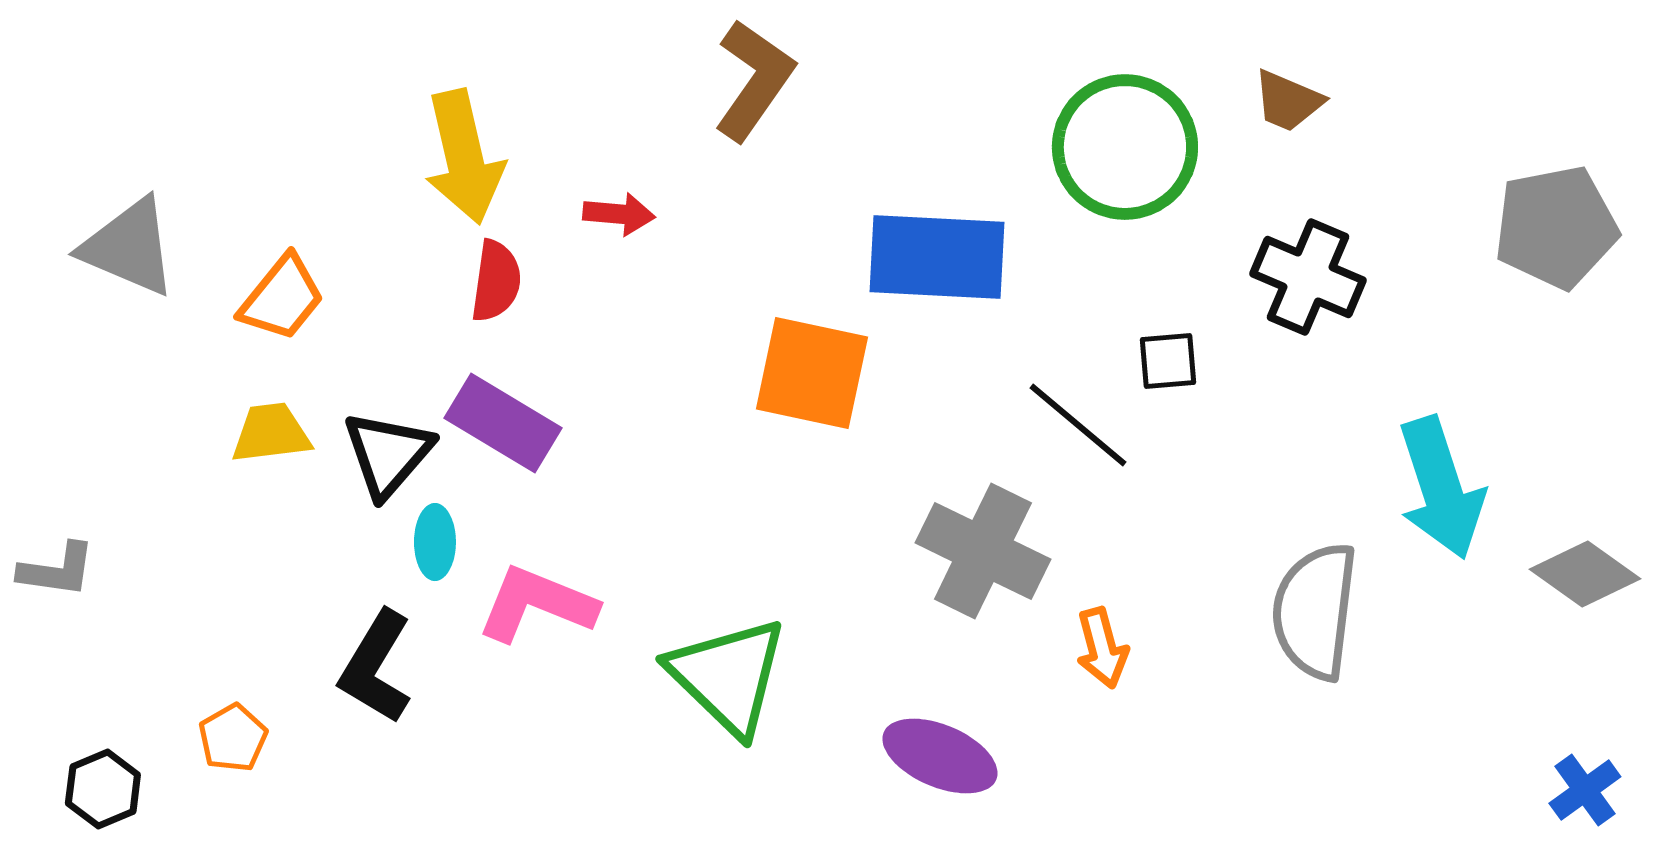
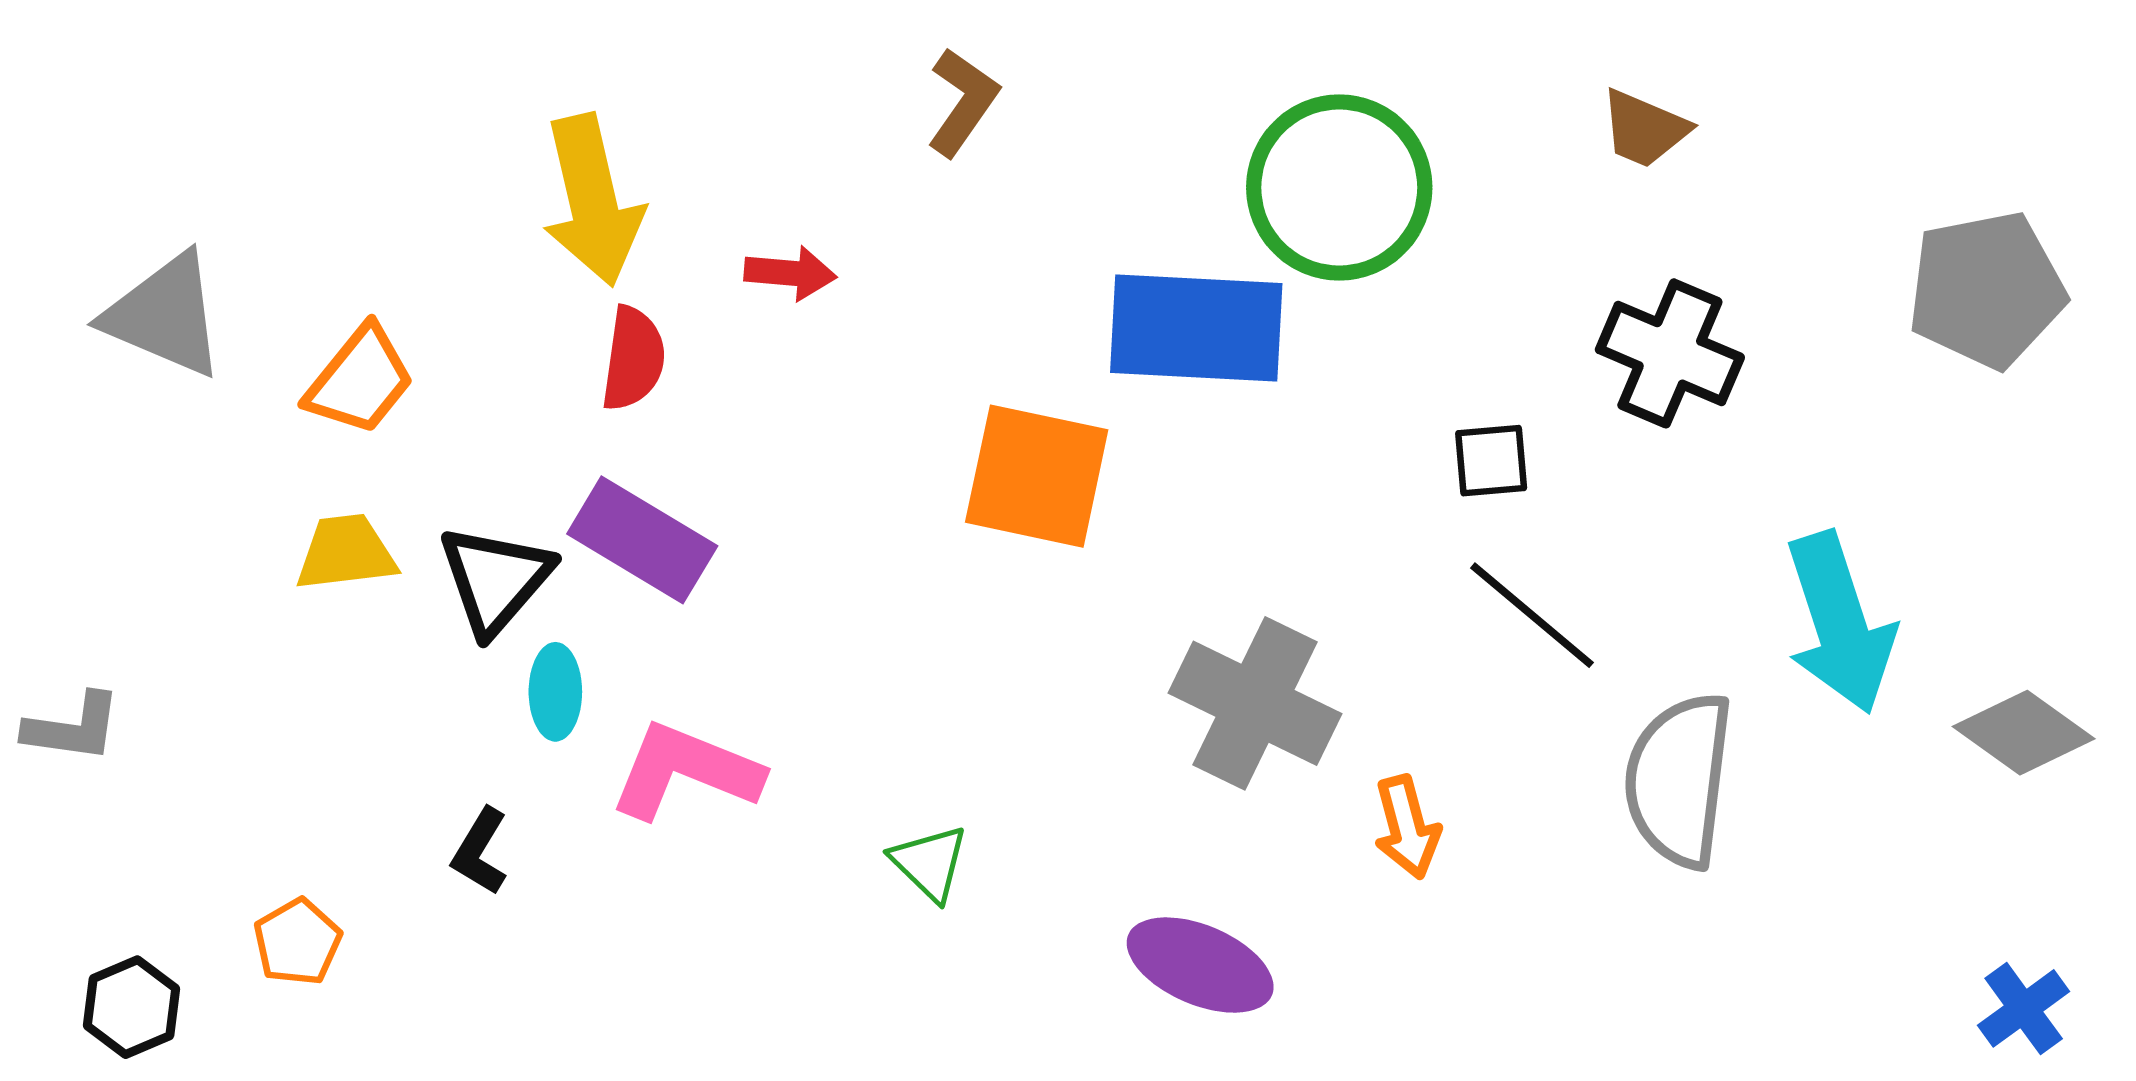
brown L-shape: (754, 80) -> (963, 102), size x0.7
green circle: (1125, 147) -> (1339, 187), moved
black line: (1078, 425) -> (1532, 615), moved
black L-shape: (376, 667) -> (480, 851), size x0.6
green triangle: (728, 676) -> (929, 863), size x0.5

